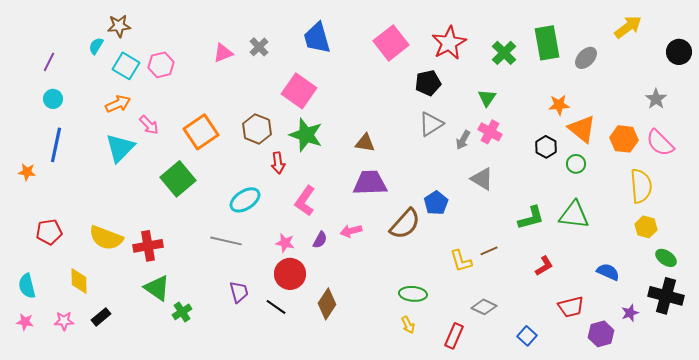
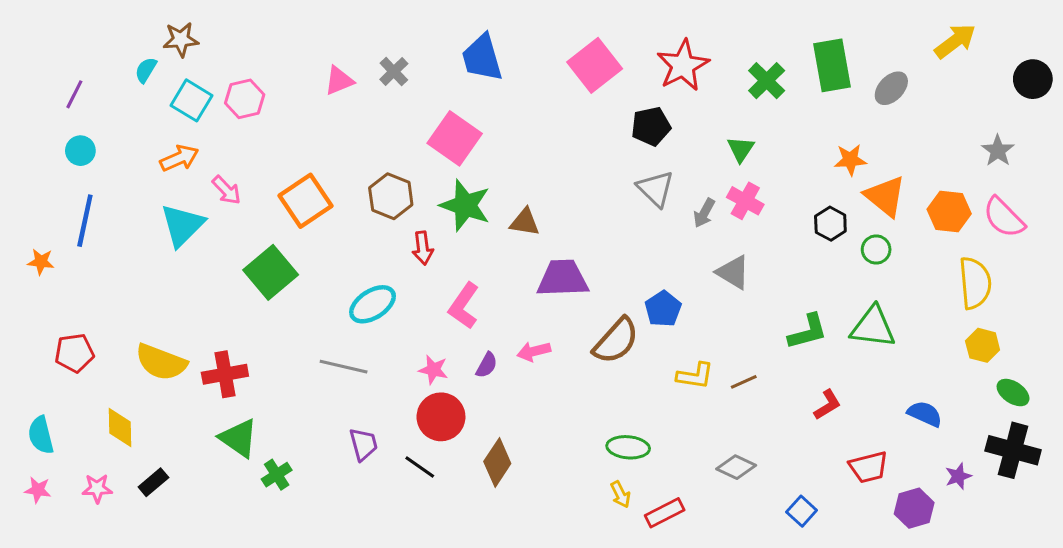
gray triangle: (431, 124) -> (655, 189), turned -44
brown triangle: (365, 143) -> (525, 222), moved
yellow L-shape: (461, 261) -> (695, 376), moved, turned -65
red rectangle: (454, 336) -> (665, 513), moved, turned 40

